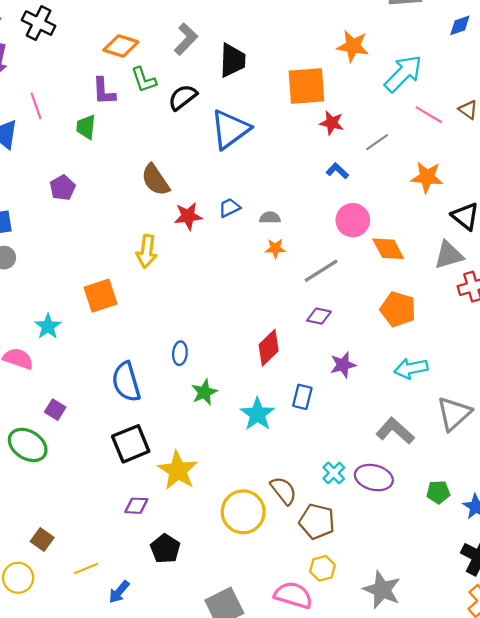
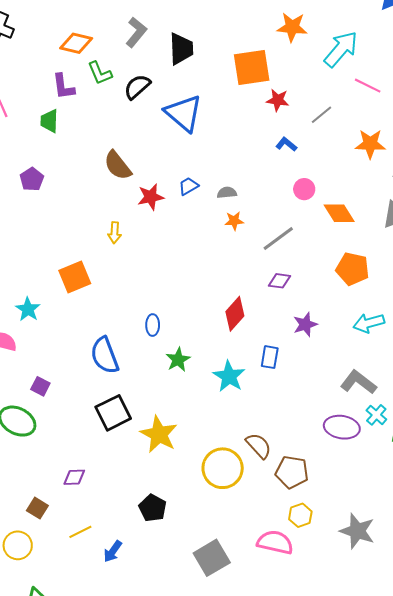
blue triangle: (230, 129) -> (184, 113), turned -39
pink circle: (353, 220) -> (304, 189), size x0.7
yellow arrow: (147, 251) -> (115, 233), size x0.7
cyan cross: (334, 473) -> (376, 415), moved
purple diamond: (136, 506) -> (74, 477), moved

